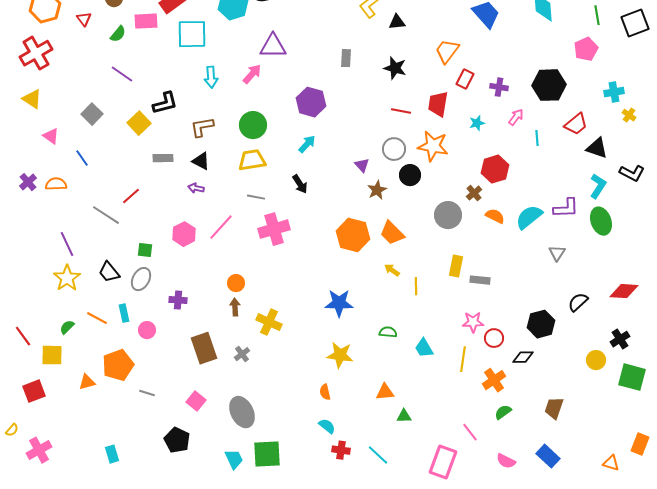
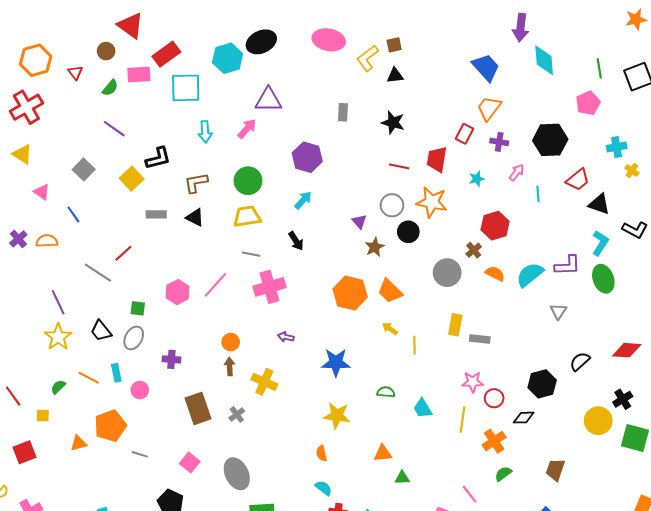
orange trapezoid: (447, 51) -> (489, 108), moved
purple arrow: (196, 188) -> (286, 337), moved
yellow square: (52, 355) -> (43, 416), size x0.6
yellow circle: (596, 360) -> (598, 421), size x1.4

